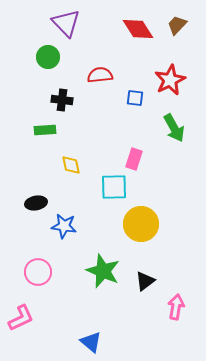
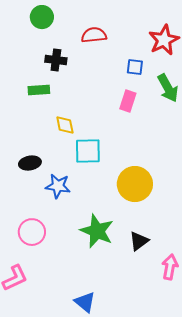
blue square: (135, 98) -> (135, 67), moved
pink rectangle: (134, 159) -> (128, 101), moved
cyan square: (114, 187) -> (88, 151), moved

